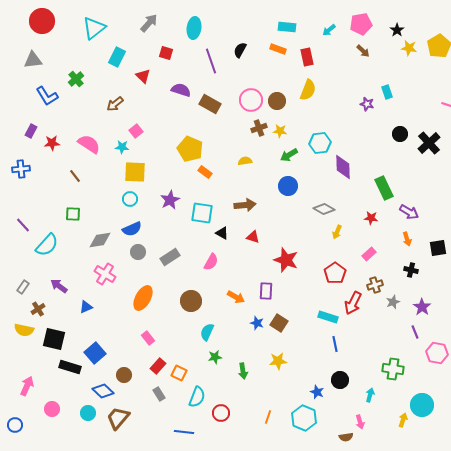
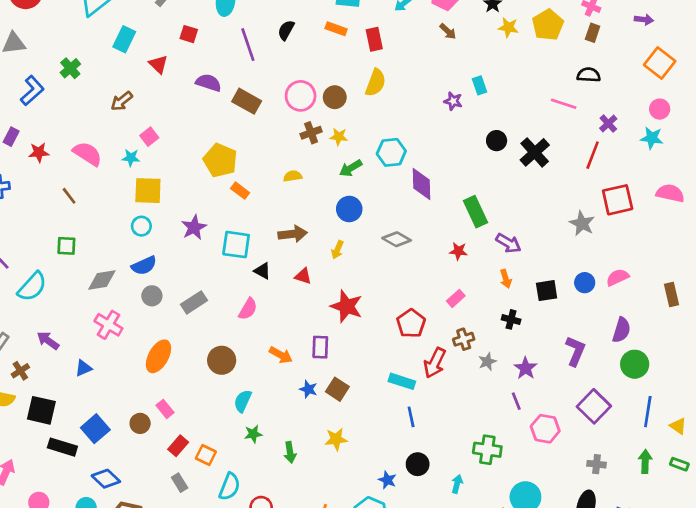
blue L-shape: (47, 96) -> (32, 91), turned -100
yellow arrow: (337, 232) -> (337, 250), moved
brown circle: (124, 375) -> (140, 423), moved

